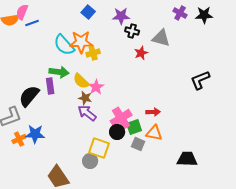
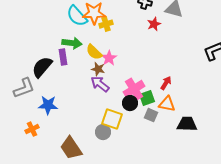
red arrow: (153, 112) -> (166, 83), turned -56
orange cross: (19, 139) -> (32, 129), moved
black trapezoid: (187, 159) -> (187, 124), moved

